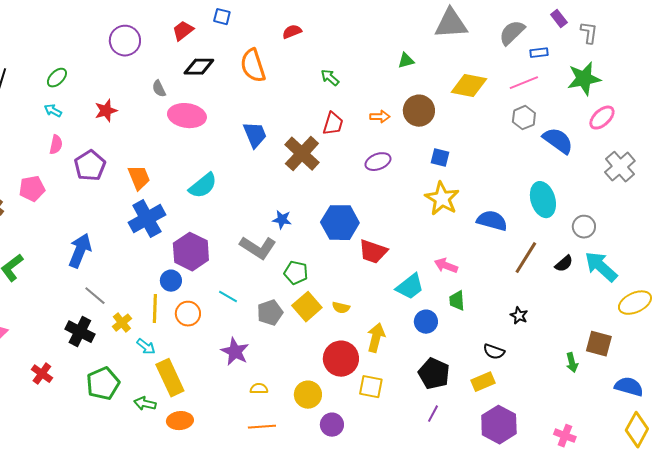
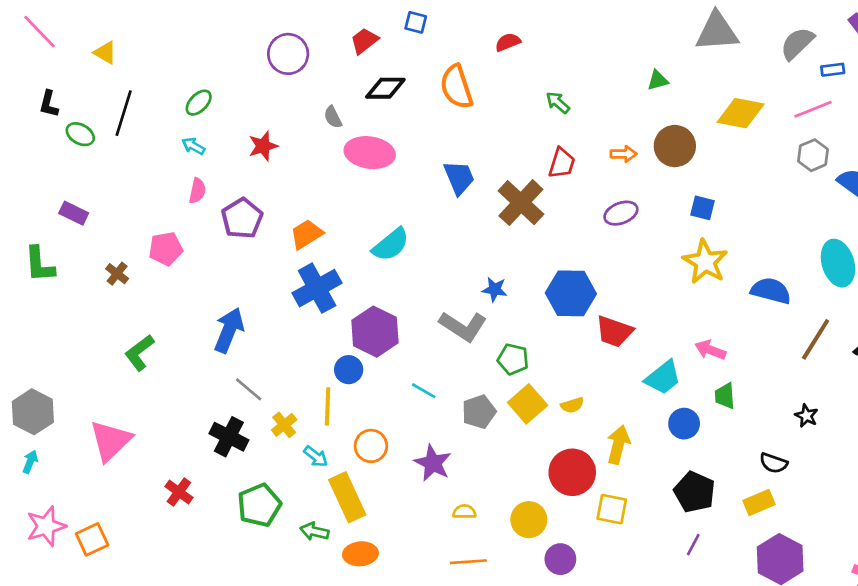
orange trapezoid: (139, 178) -> (307, 234), turned -100
yellow semicircle: (341, 308) -> (572, 405), turned -30
orange circle: (188, 314) -> (371, 446), moved

